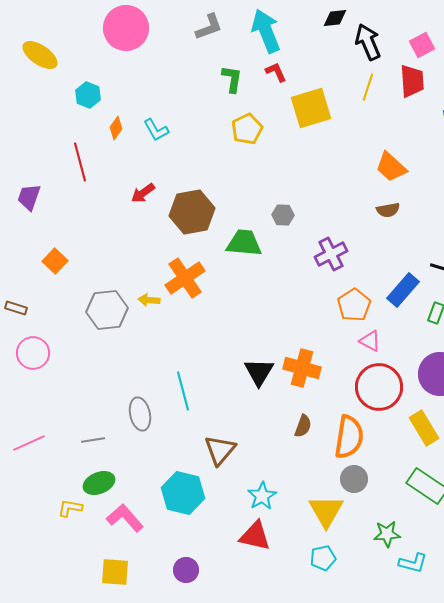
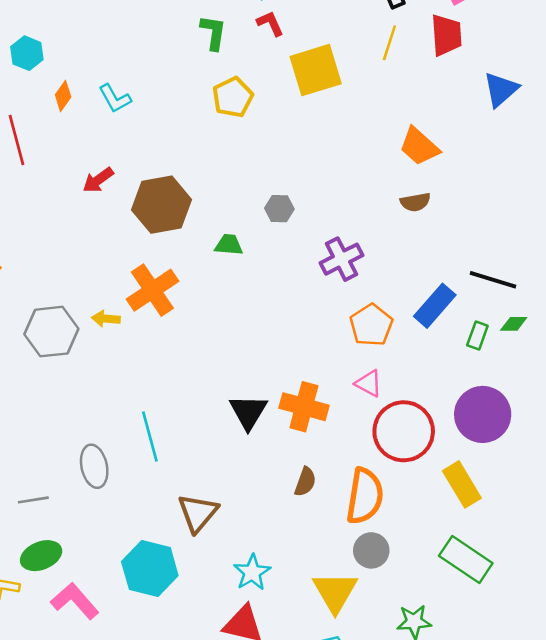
green trapezoid: (244, 243) -> (229, 245), size x0.6
pink triangle: (370, 341) -> (369, 383), moved

